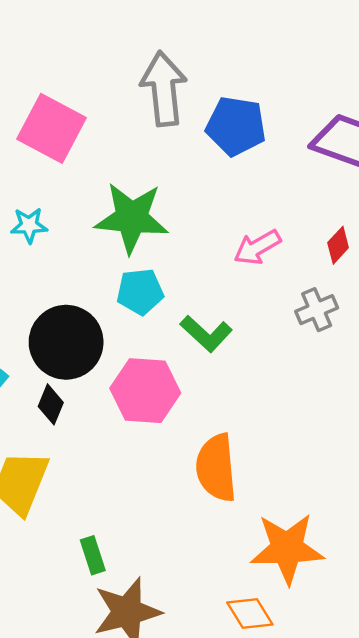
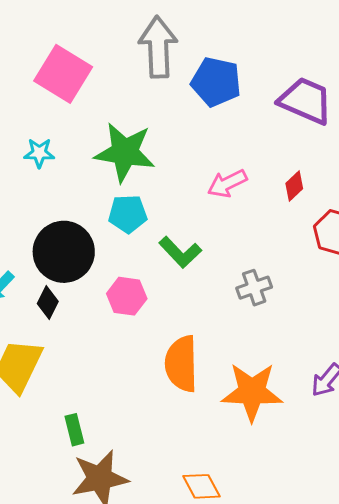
gray cross: (317, 310) -> (254, 288), moved
pink hexagon: (145, 391) -> (127, 296), size x0.7
orange star: (287, 548) -> (252, 392), moved

